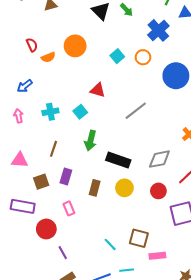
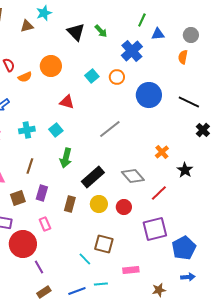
red triangle: (98, 90) -> (67, 102), moved
gray diamond: (159, 159) -> (133, 176), turned 60
black rectangle: (118, 160) -> (93, 177), turned -60
red circle: (158, 191) -> (124, 207), moved
red circle: (46, 229) -> (23, 244), size x1.4
brown square: (139, 238) -> (104, 244), moved

